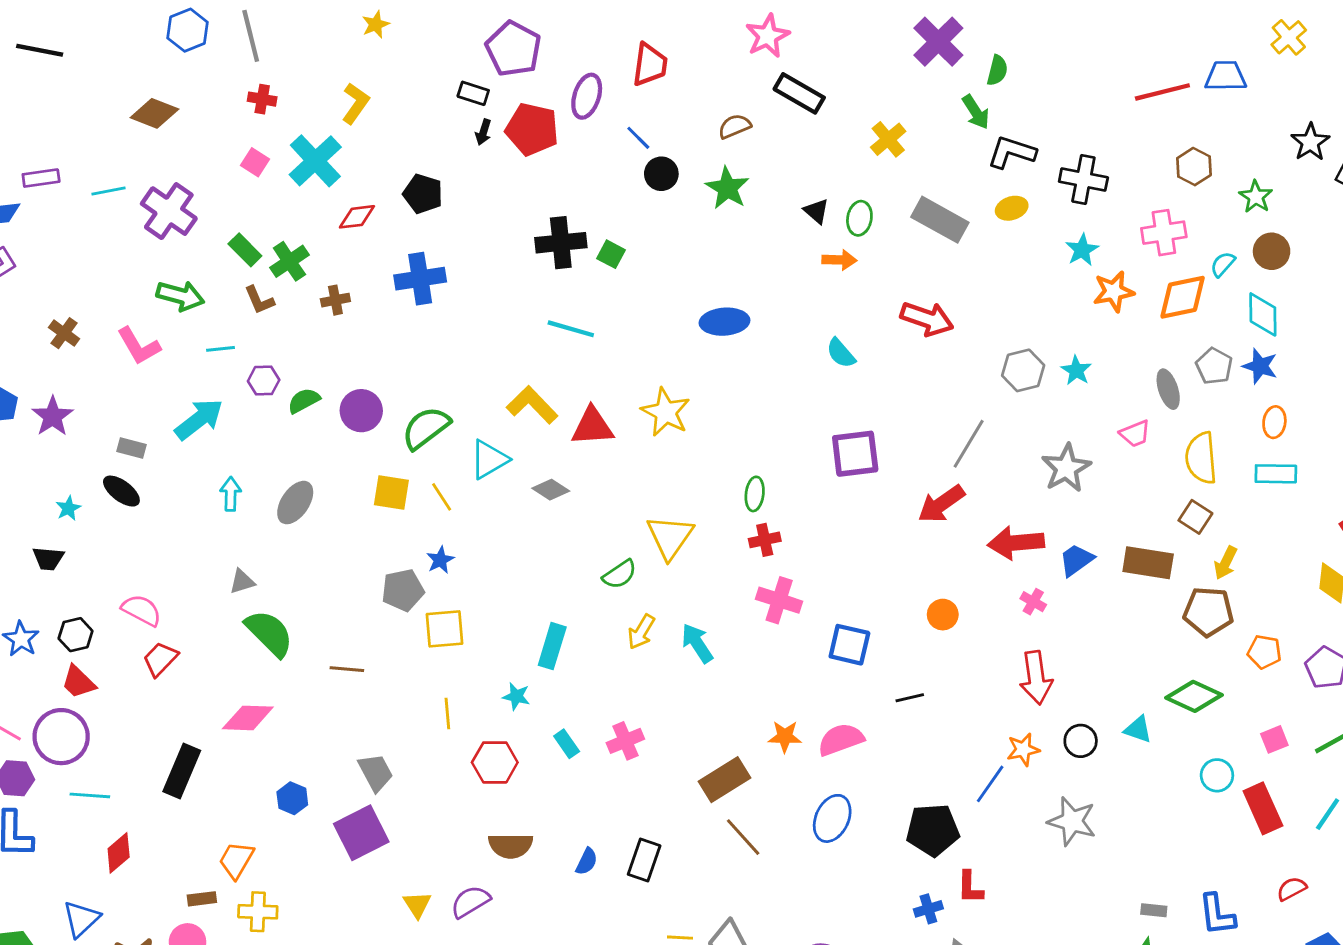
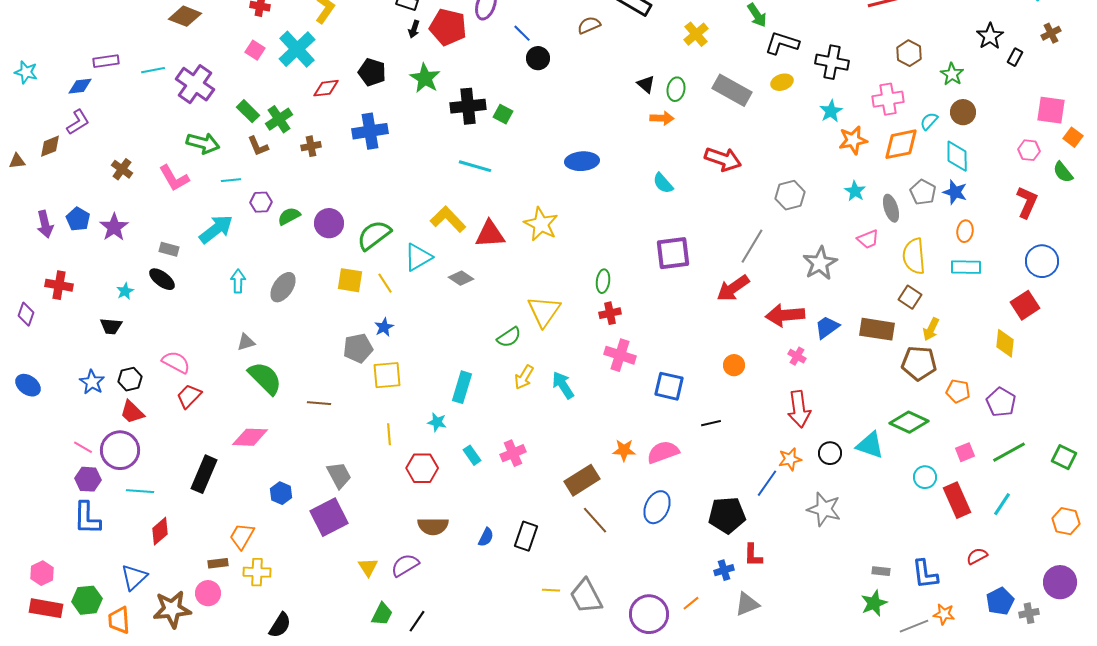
green star: (727, 188) -> (425, 78), moved
cyan star: (1076, 370) -> (855, 191), moved
cyan triangle: (1138, 729) -> (870, 445), size x1.4

